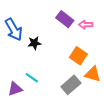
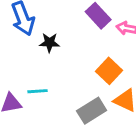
cyan line: (32, 78) -> (38, 91), turned -48

